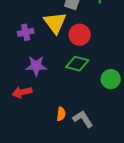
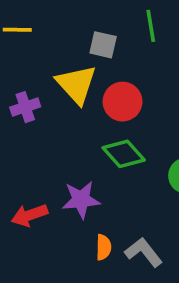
green diamond: (77, 64) -> (124, 154), turned 40
purple star: (36, 66) -> (81, 200), moved

